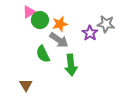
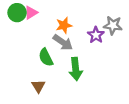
green circle: (40, 20) -> (17, 13), moved
brown triangle: (26, 85) -> (38, 86), moved

